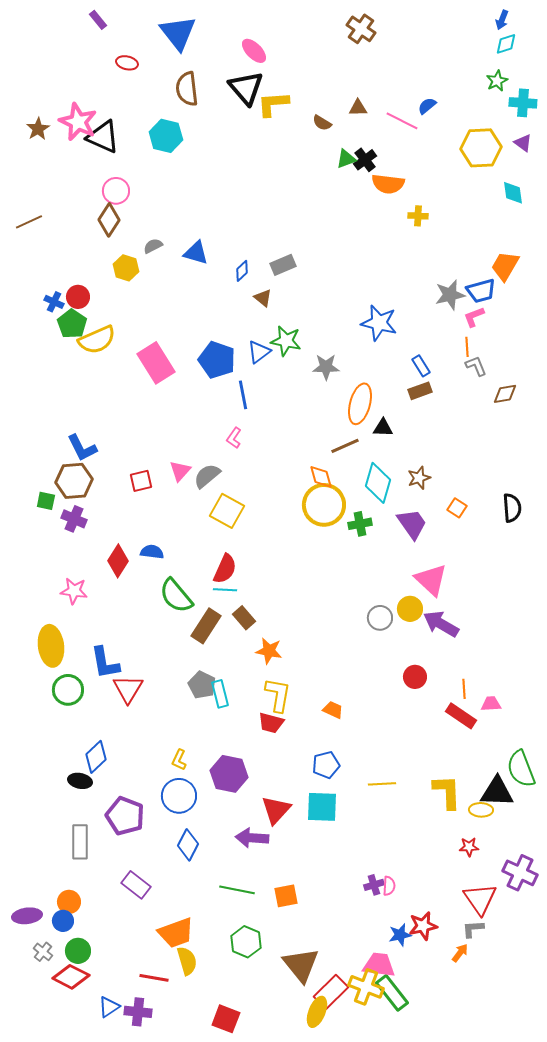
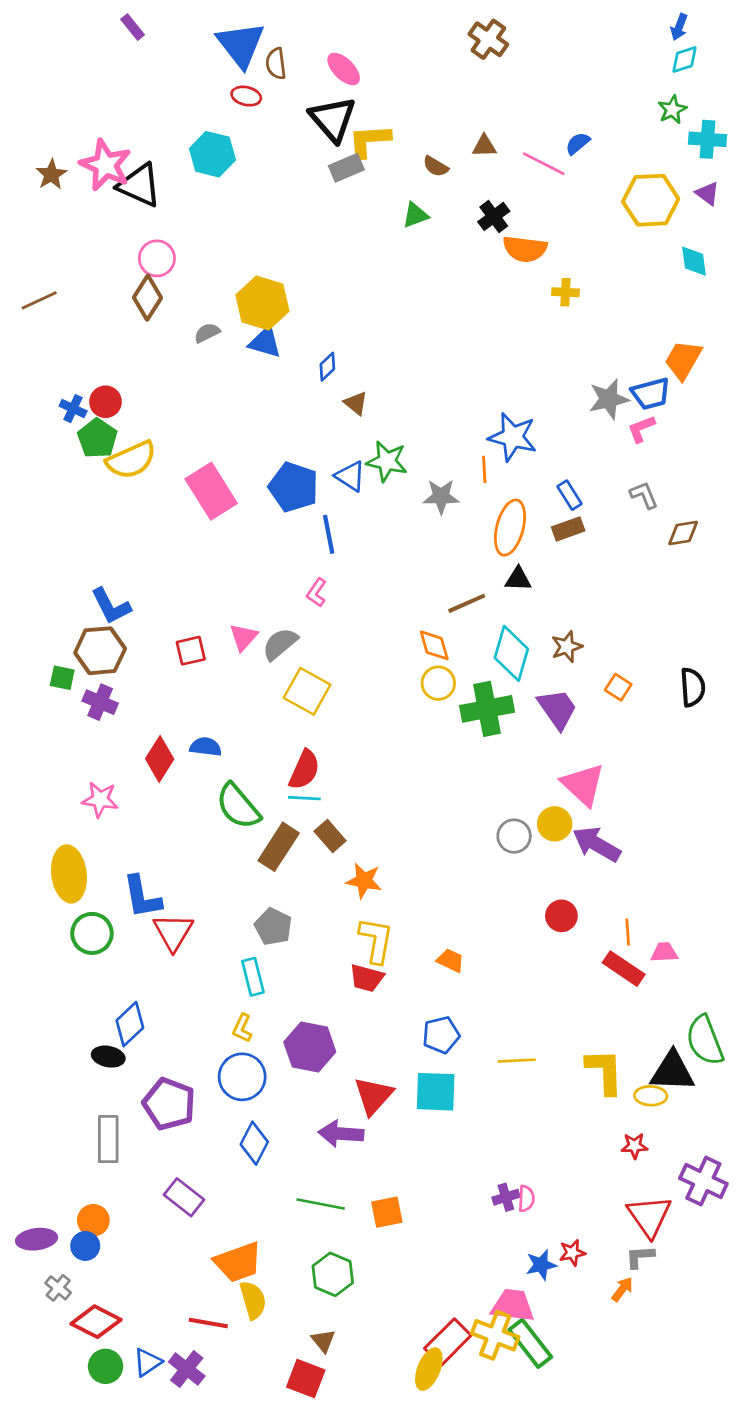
red ellipse: (127, 63) -> (246, 96), moved
brown semicircle: (187, 89) -> (276, 64), moved, size x0.7
cyan hexagon: (166, 136) -> (212, 154), moved
green triangle: (346, 159) -> (415, 215), moved
gray rectangle: (283, 265) -> (346, 168), moved
yellow hexagon: (126, 268) -> (262, 303), moved, size x1.5
orange line: (467, 347) -> (484, 469), moved
blue triangle: (259, 352) -> (350, 476), turned -50
orange ellipse: (360, 404) -> (510, 528), moved
yellow circle: (324, 505) -> (438, 683), size x0.6
green cross: (360, 524) -> (487, 709), size x1.6
cyan rectangle: (220, 694) -> (253, 977), moved
red star: (423, 926) -> (572, 1253), size x0.7
green circle: (78, 951) -> (106, 1366), moved
brown triangle: (301, 965) -> (323, 1341), moved, size x0.5
purple cross: (138, 1012) -> (187, 1369), turned 32

